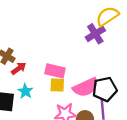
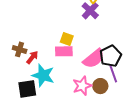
yellow square: (57, 85) -> (67, 39), moved, turned 32
cyan star: (25, 91) -> (43, 75), size x1.6

